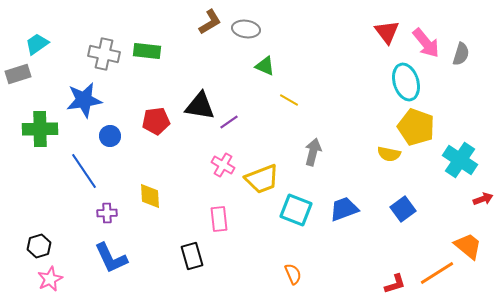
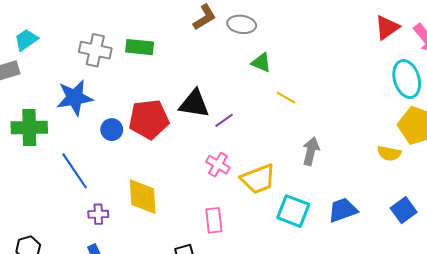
red triangle: (387, 32) -> (387, 27), turned 32
red pentagon: (156, 121) -> (149, 119), size x1.4
blue circle: (110, 136) -> (112, 130), moved
yellow diamond: (150, 196) -> (143, 197), size x1.4

